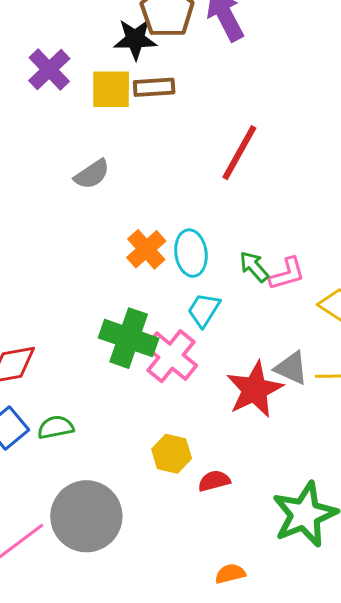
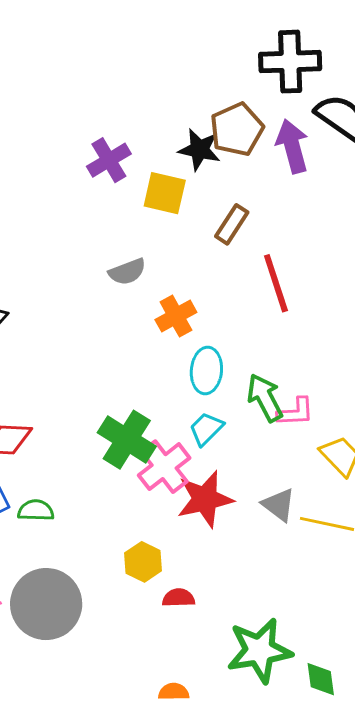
brown rectangle: (154, 87) -> (232, 224), moved, turned -66
red line: (239, 153) -> (276, 283), turned -60
orange cross: (146, 249) -> (176, 316), moved
green arrow: (254, 267) -> (265, 398), size x1.4
red star: (255, 389) -> (205, 499), moved

